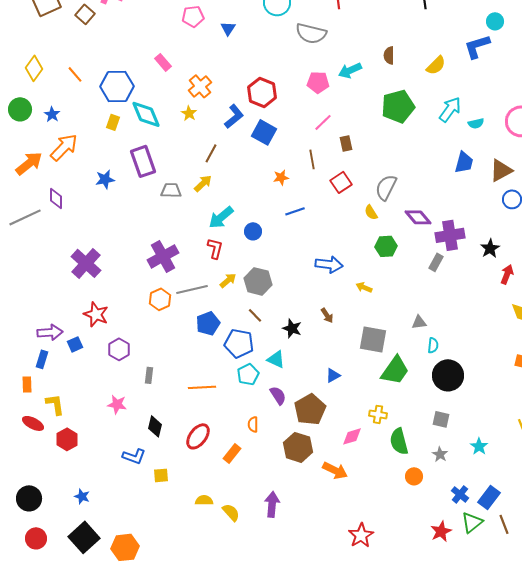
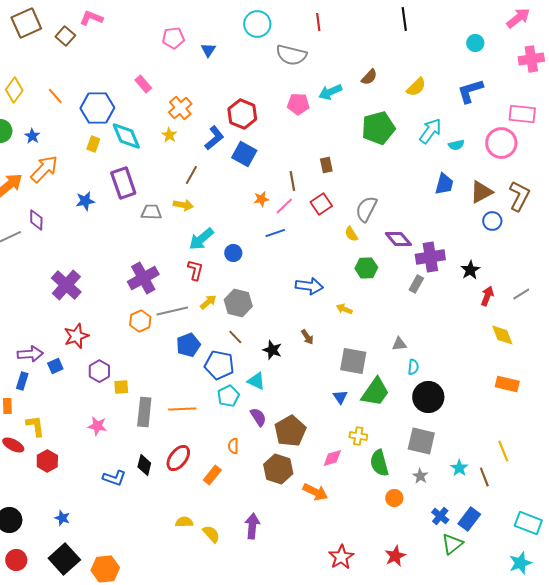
blue L-shape: (477, 46) -> (470, 91), moved
brown semicircle: (389, 55) -> (369, 77), turned -138
pink line: (323, 122) -> (284, 206), moved
yellow arrow: (203, 183) -> (183, 205), turned 54
red star: (96, 314) -> (76, 336), turned 30
gray rectangle: (149, 375) -> (144, 412), moved, size x1.8
blue triangle: (333, 375) -> (340, 397), moved, turned -35
gray square: (441, 419) -> (421, 441), size x1.6
black diamond: (155, 426) -> (144, 465), moved
yellow square: (161, 475) -> (121, 387), moved
brown line: (504, 524) -> (484, 477), moved
red star: (441, 531) -> (395, 556), moved

